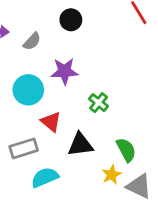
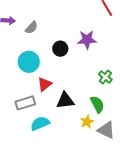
black circle: (71, 20) -> (60, 49), moved
purple star: (64, 71) -> (87, 40), moved
green cross: (99, 103) -> (105, 77), moved
red triangle: (51, 122) -> (45, 84), turned 42

